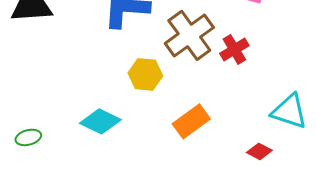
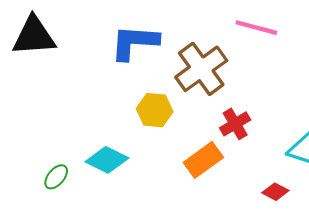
red cross: (234, 49) -> (235, 124), moved
green ellipse: (28, 137) -> (56, 177), moved, turned -35

